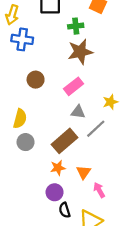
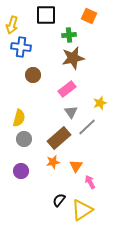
brown circle: (36, 80) -> (33, 75), moved
gray triangle: (78, 112) -> (71, 112), turned 48
purple circle: (55, 192) -> (21, 171), moved
black semicircle: (65, 210) -> (59, 200), turned 56

